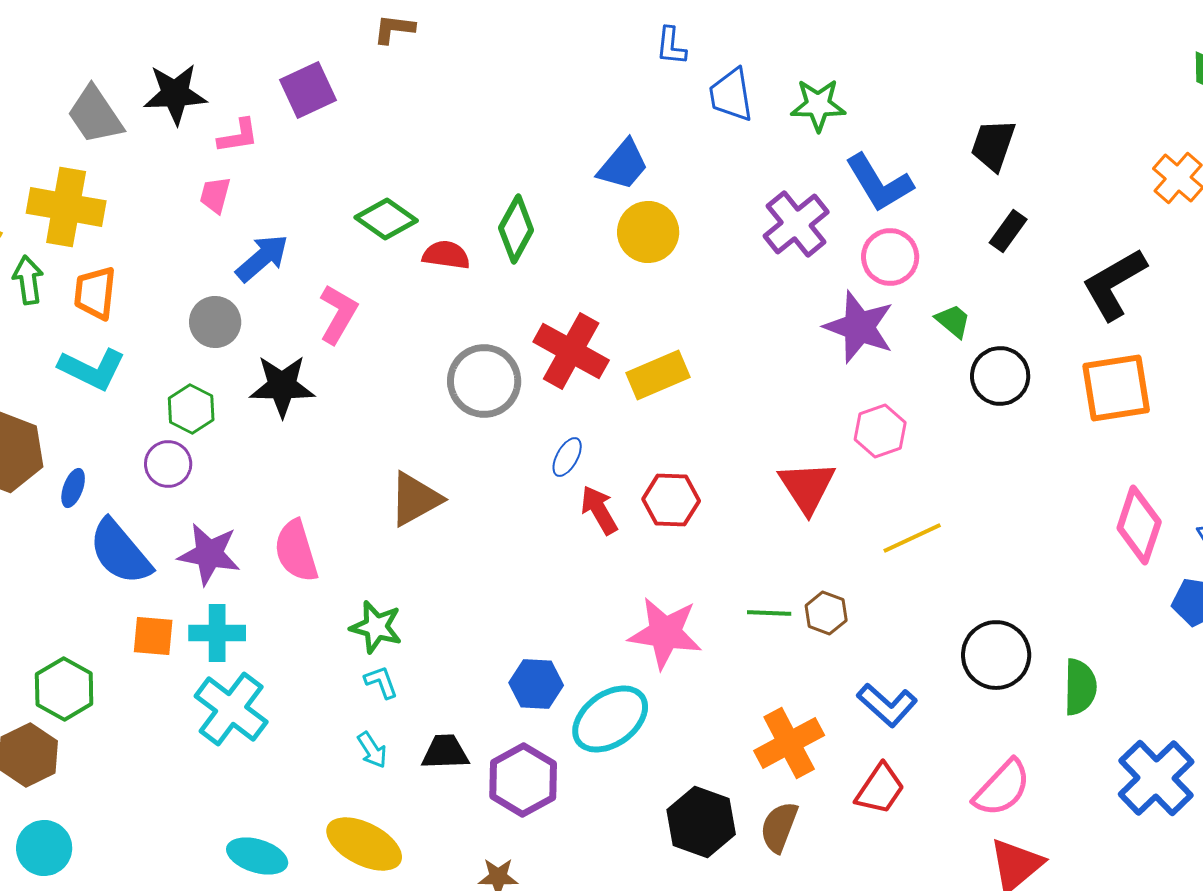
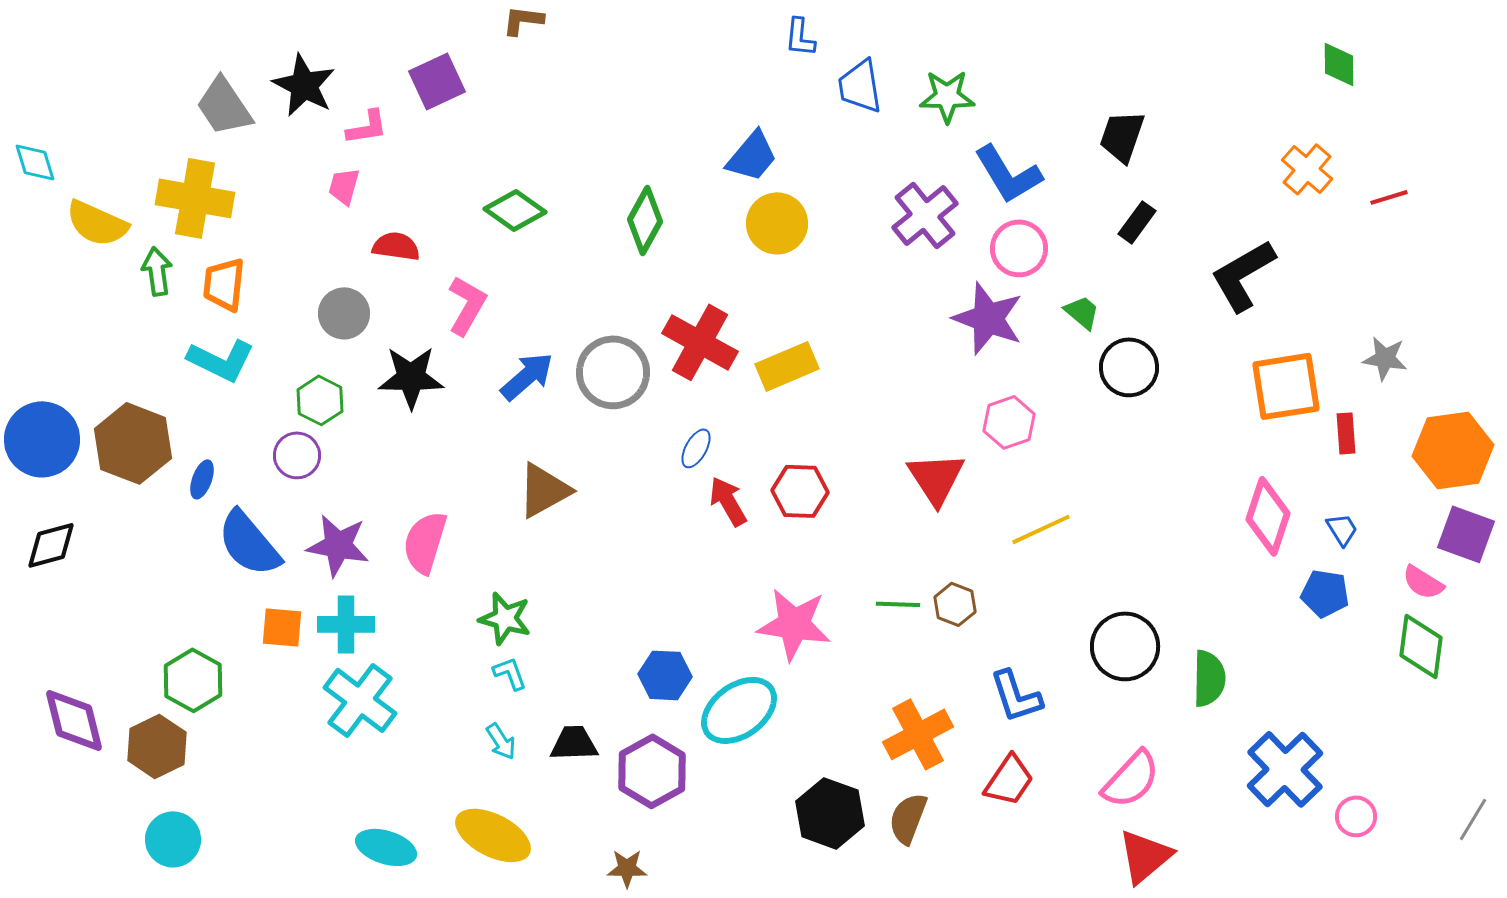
black star: (175, 94) -> (304, 85), turned 30
red semicircle: (446, 255) -> (396, 246), moved
blue arrow: (262, 258) -> (527, 376), moved
orange square: (1116, 388) -> (1286, 386), moved
pink semicircle: (296, 551) -> (425, 542), turned 34
blue L-shape: (887, 705) -> (1016, 696), turned 30

